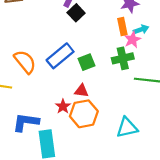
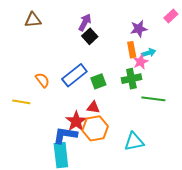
orange semicircle: (25, 62) -> (42, 80), size x0.7
red star: (63, 106) -> (76, 121), size x1.5
blue L-shape: (26, 122) -> (65, 135), moved

